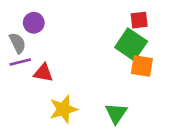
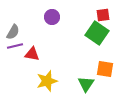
purple circle: (34, 23) -> (52, 17), moved
gray semicircle: (18, 43) -> (13, 32), turned 56
orange square: (142, 66) -> (105, 69), moved

